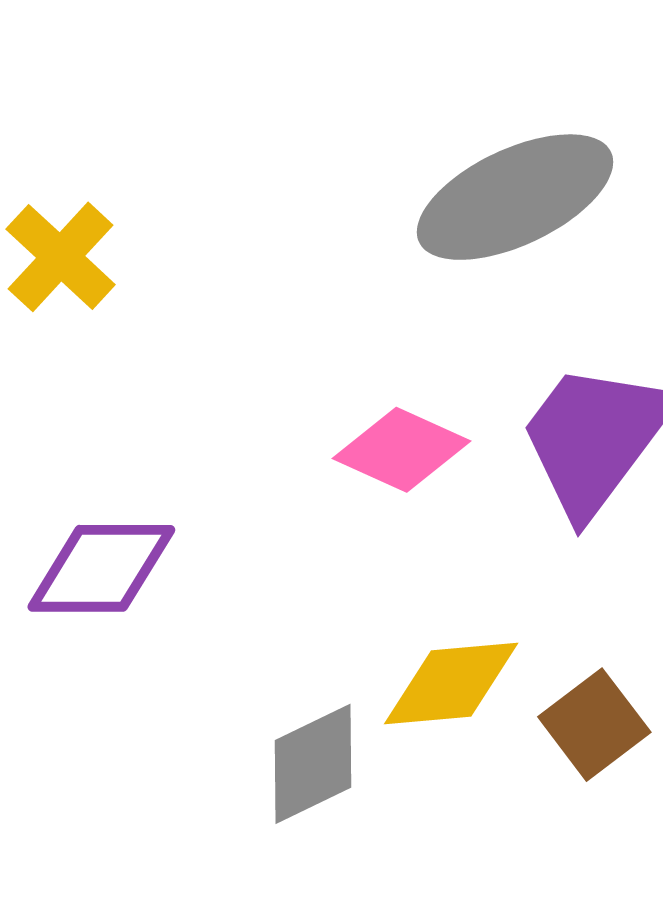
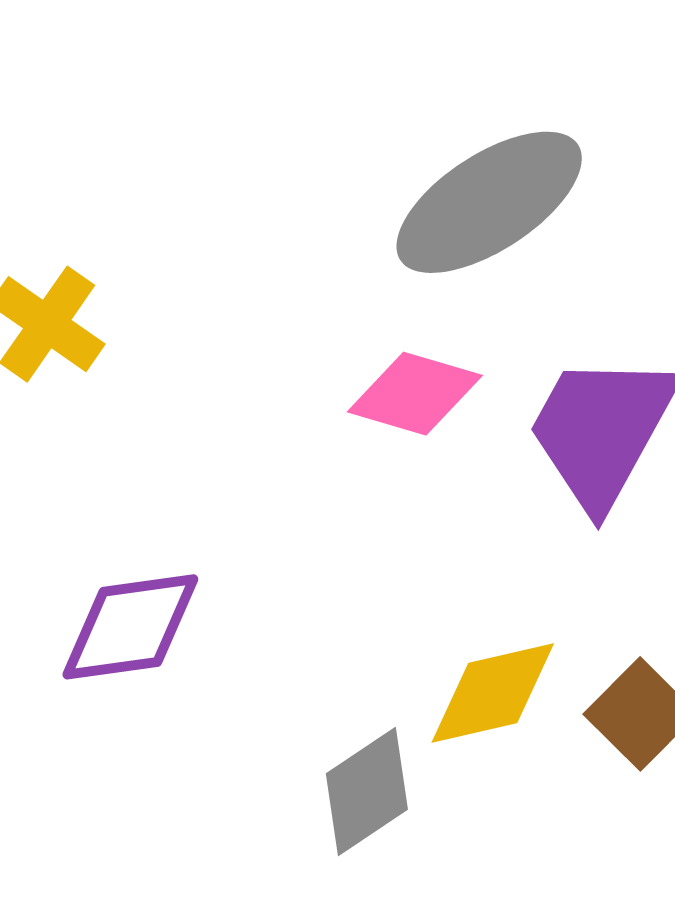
pink diamond: (401, 450) -> (415, 394), moved

